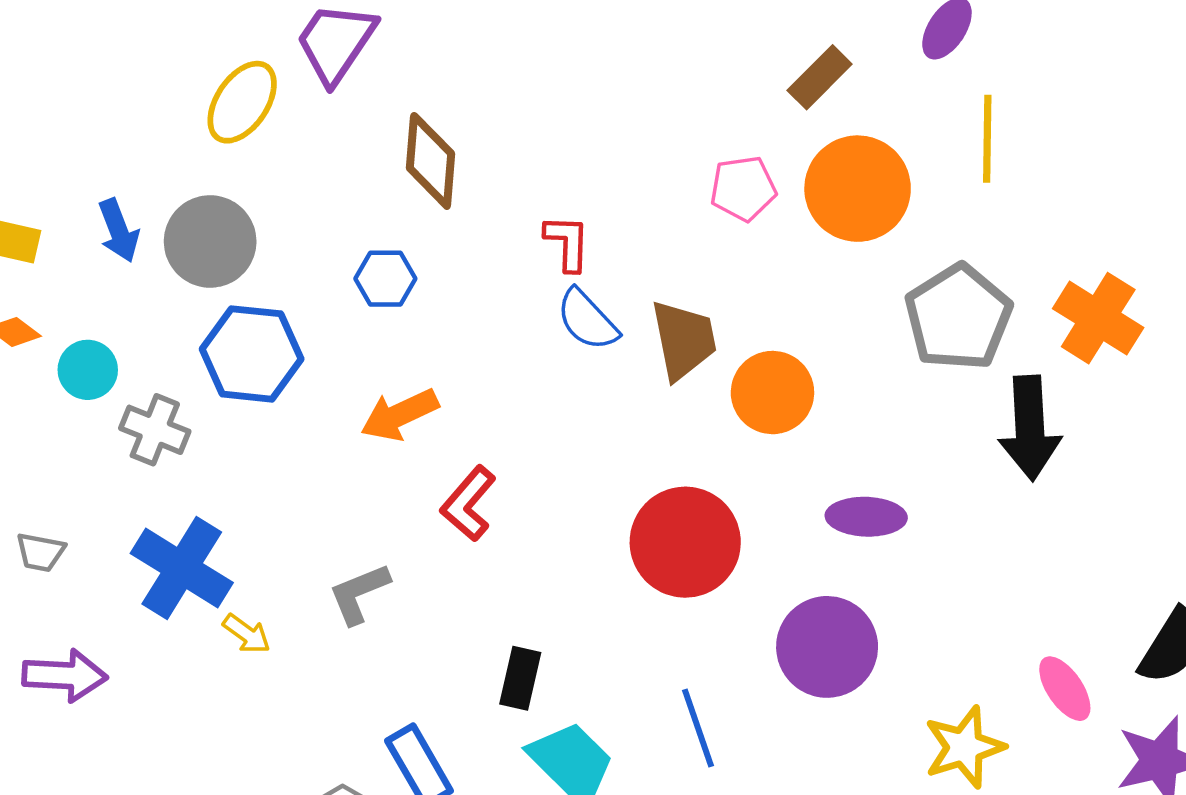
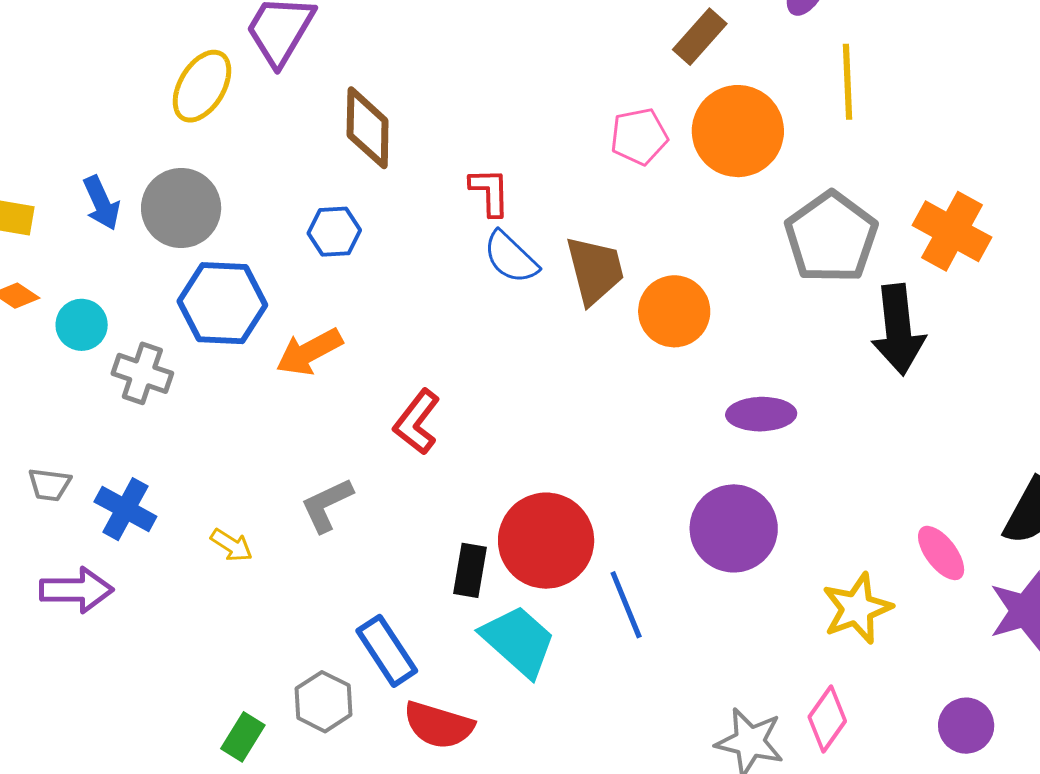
orange arrow: (400, 415) -> (309, 352), moved
red circle: (685, 542) -> (546, 541), moved
blue cross: (182, 568) -> (125, 509), moved, size x0.7

